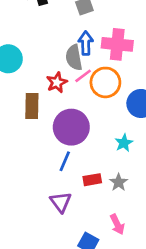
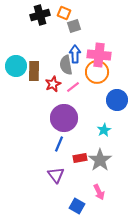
pink line: (83, 76) -> (73, 87), moved
orange circle: (105, 82) -> (97, 72), moved
brown rectangle: (32, 106) -> (34, 71), moved
gray star: (119, 182) -> (100, 160), size x1.6

